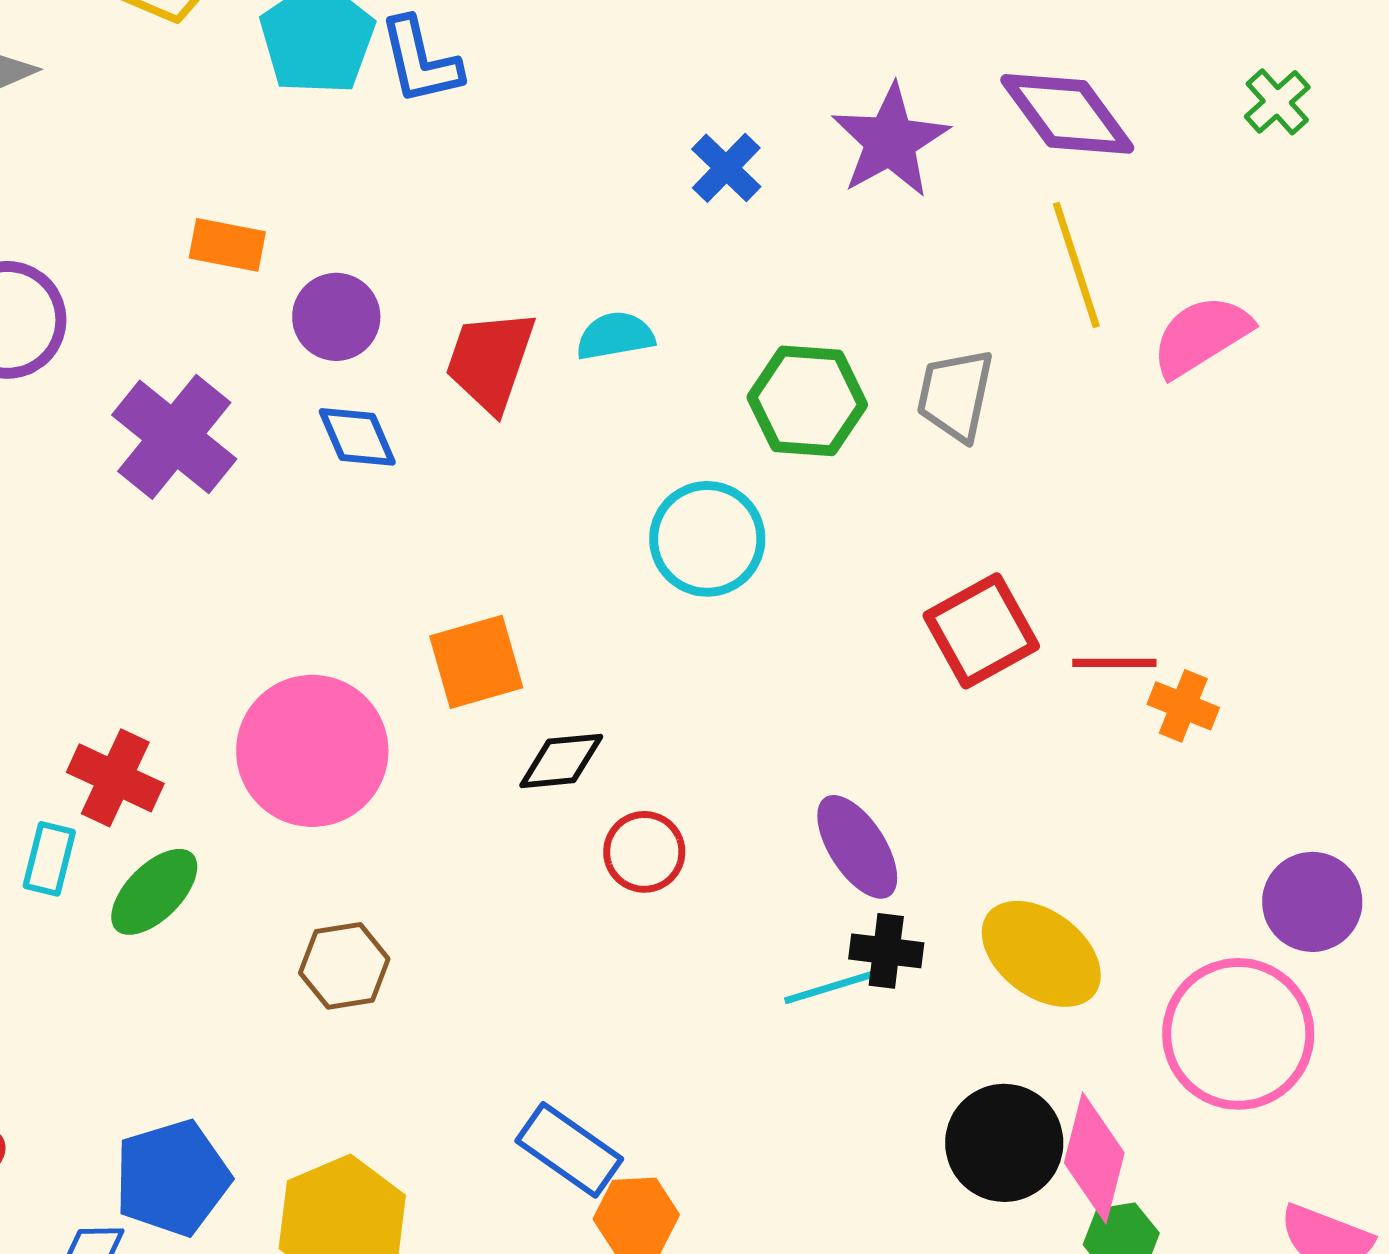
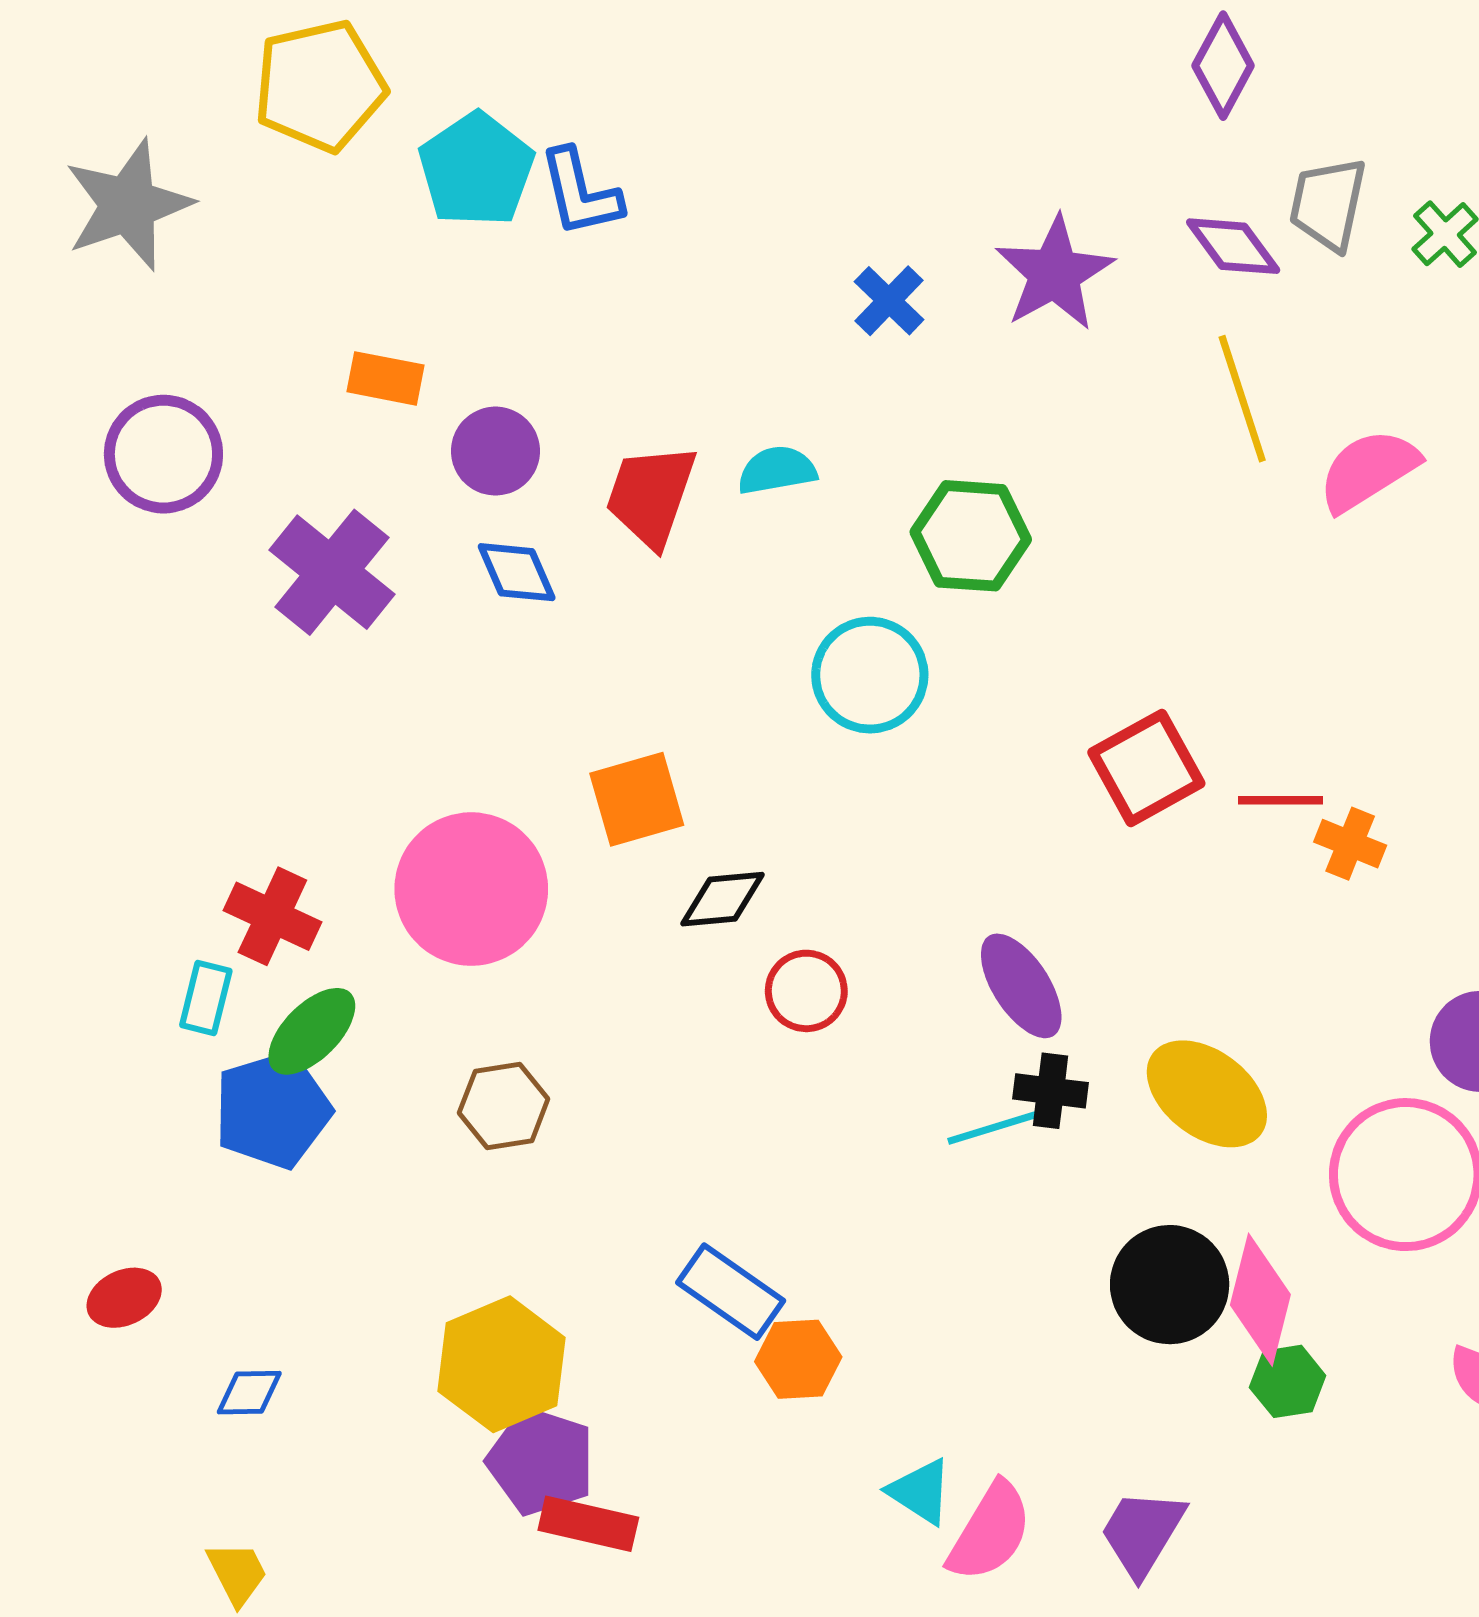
purple diamond: (1067, 114) -> (1233, 246), size x0.7
gray trapezoid: (955, 395) -> (1328, 204), moved
blue pentagon: (172, 1178) -> (272, 1110), moved

